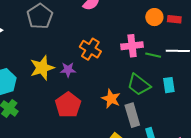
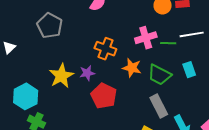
orange star: (111, 99) -> (132, 68), moved
red pentagon: (68, 105) -> (104, 96), moved

